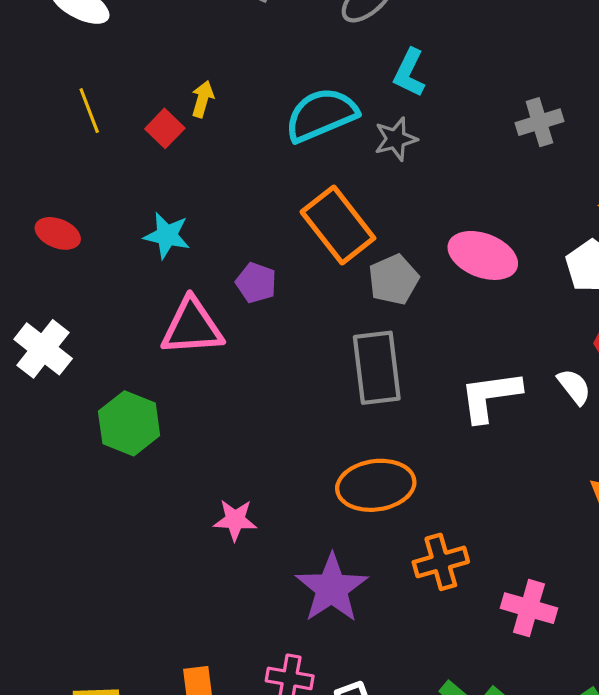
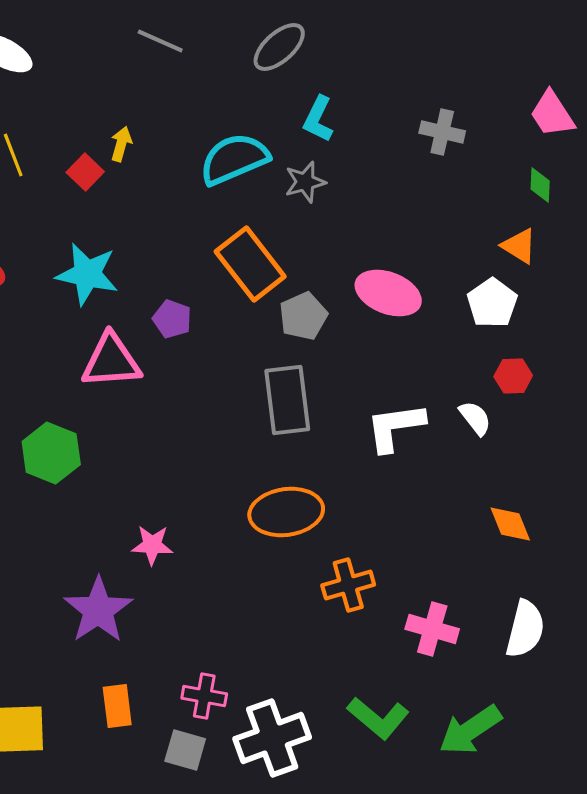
gray cross: (539, 122) -> (442, 132), moved, turned 30
cyan star: (167, 236) -> (87, 274), size x1.4
purple star: (332, 588) -> (98, 610), moved

